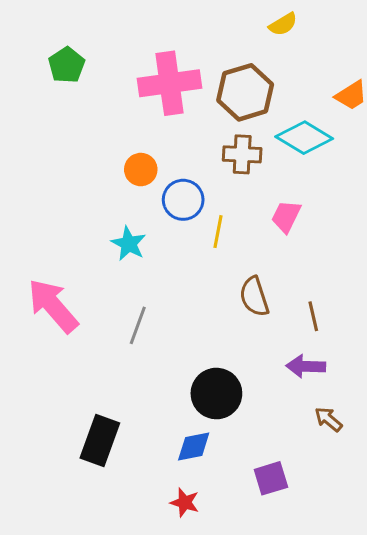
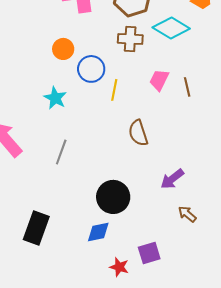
brown line: (313, 316) -> (187, 87), moved
purple arrow: (306, 366) -> (172, 179), turned -40
red star: (185, 502) -> (119, 267), moved

